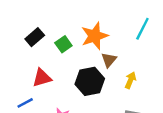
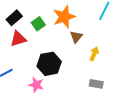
red triangle: (42, 78) -> (18, 39), moved
black hexagon: (90, 81) -> (49, 64), moved

